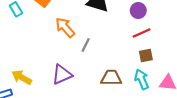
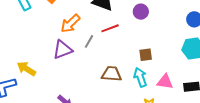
orange arrow: (65, 27) -> (70, 24), turned -95
red line: (142, 33) -> (110, 28), moved
purple triangle: (62, 75) -> (62, 50), moved

